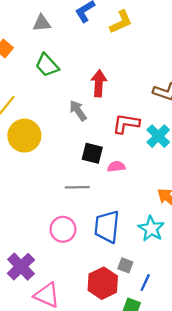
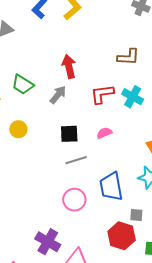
green trapezoid: (47, 65) -> (23, 85), moved
gray arrow: (78, 111) -> (58, 95), turned 90
yellow circle: (24, 136) -> (18, 129), size x0.6
black square: (92, 153) -> (69, 134), moved

